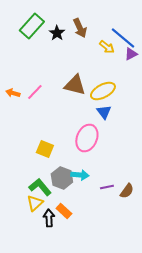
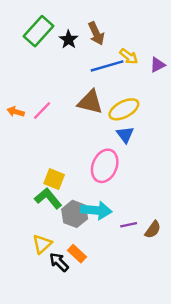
blue line: (123, 38) -> (107, 66), moved, turned -56
cyan arrow: (80, 175) -> (96, 210), size x1.4
green L-shape: (40, 187) -> (48, 198), moved
black arrow: (49, 218) -> (59, 262), turned -42

